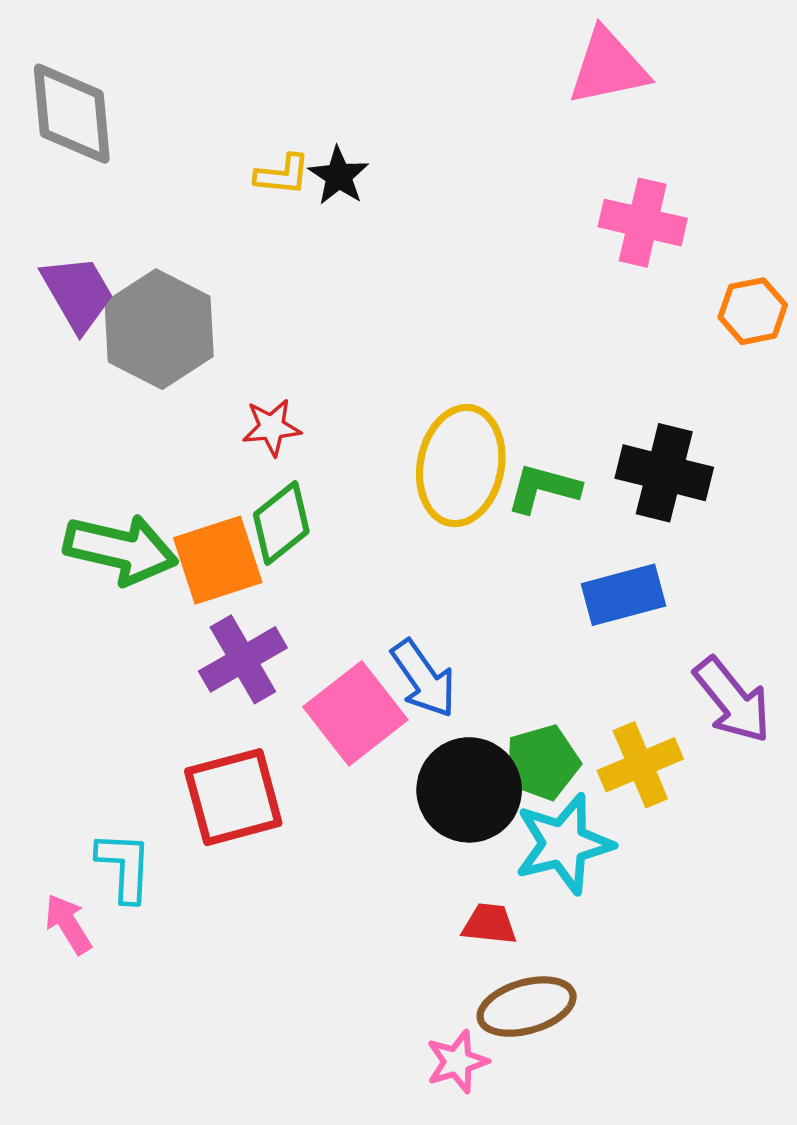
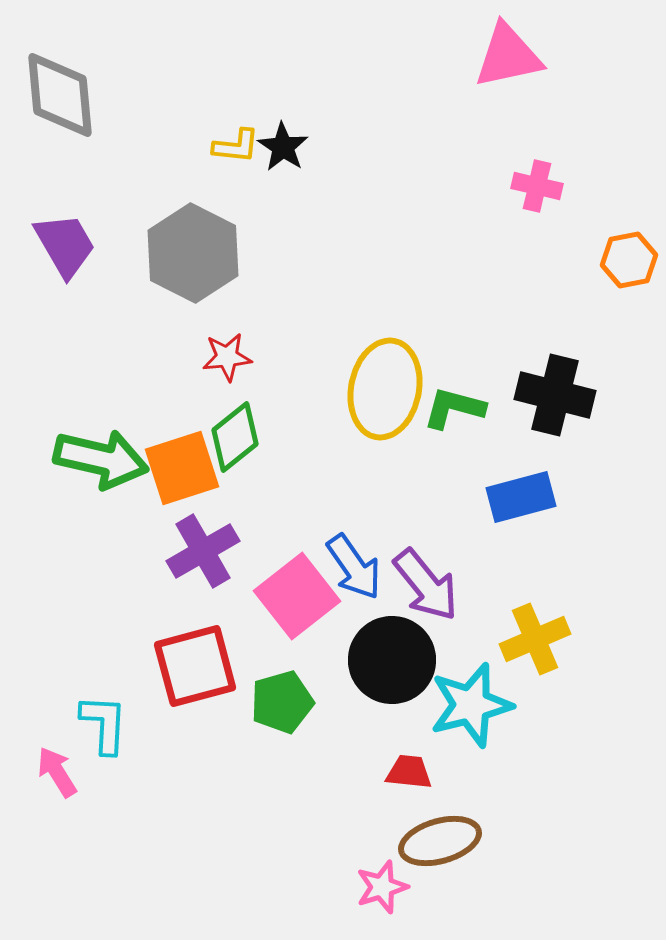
pink cross: (643, 223) -> (537, 186), size x0.7
gray hexagon: (159, 329) -> (193, 253), moved
purple arrow: (732, 700) -> (426, 585), moved
green pentagon: (542, 762) -> (282, 702), moved

